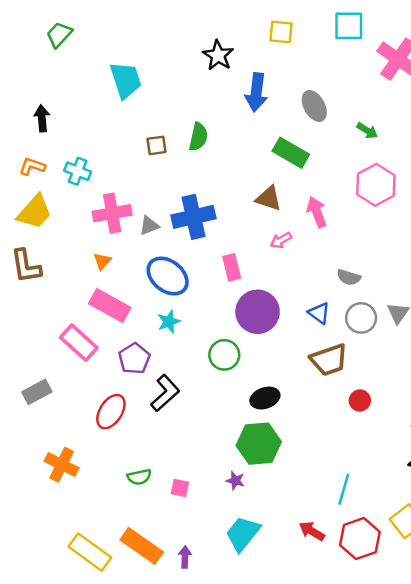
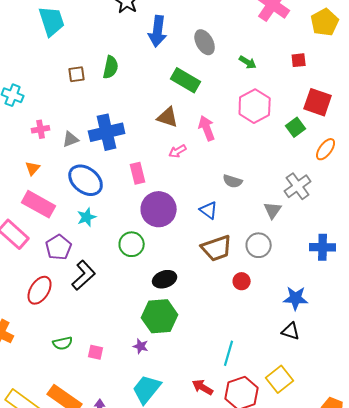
pink cross: (112, 213) -> (41, 129), size x0.6
gray circle: (361, 318) -> (259, 245), moved

